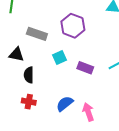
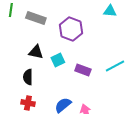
gray rectangle: (37, 34) -> (36, 18), moved
black triangle: (16, 54) -> (36, 52), moved

